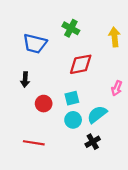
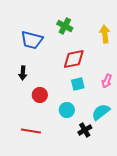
cyan square: (72, 98) -> (78, 84), moved
cyan semicircle: (97, 114) -> (101, 112), moved

